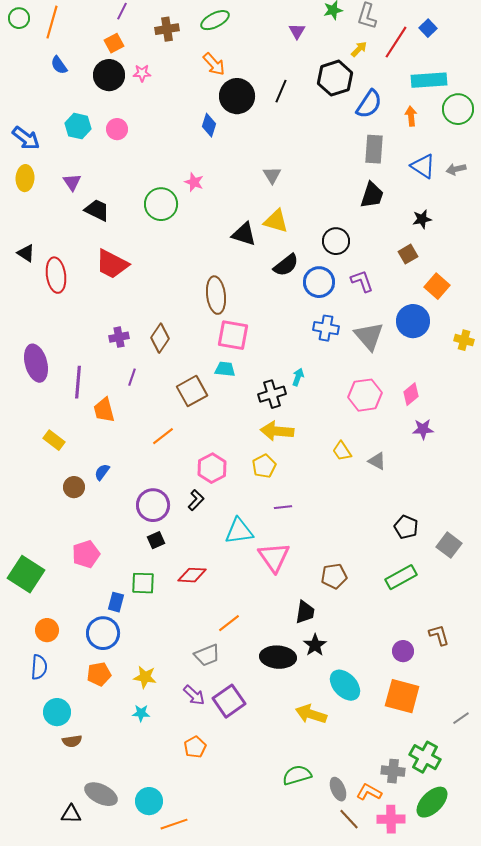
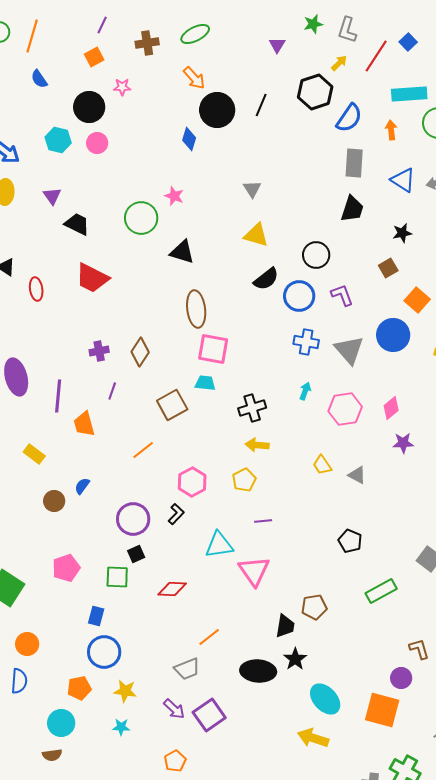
black circle: (109, 75) -> (89, 107), moved
black triangle: (244, 234) -> (182, 252), moved
red ellipse: (56, 275) -> (36, 289), size x0.7
cyan arrow: (298, 377) -> (305, 391), moved
yellow arrow: (277, 431) -> (257, 445), size x0.7
black pentagon: (406, 527) -> (350, 541), moved
brown pentagon: (334, 576) -> (314, 607), moved
green square: (143, 583) -> (117, 577), moved
blue circle: (103, 633) -> (104, 652), moved
purple circle: (403, 651) -> (401, 678), moved
cyan circle: (57, 712) -> (61, 723), moved
yellow arrow: (311, 714) -> (313, 738), moved

